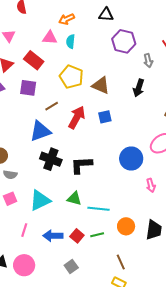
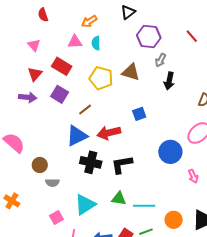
black triangle: (106, 15) -> (128, 12), turned -35
gray arrow: (148, 61) -> (161, 60), moved, turned 48
brown triangle: (101, 85) -> (131, 72), moved
purple square: (28, 88) -> (60, 94), turned 30
red arrow: (77, 117) -> (109, 133), moved, turned -125
pink square: (10, 199) -> (56, 217), moved

